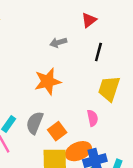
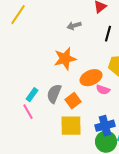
pink semicircle: (93, 118) -> (103, 90), turned 120
orange ellipse: (78, 151) -> (91, 78), moved

